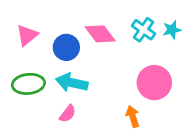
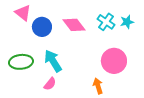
pink triangle: (27, 35) -> (23, 13), moved, turned -42
blue circle: (66, 47) -> (42, 27), moved
cyan arrow: (72, 83) -> (53, 61), turned 45

